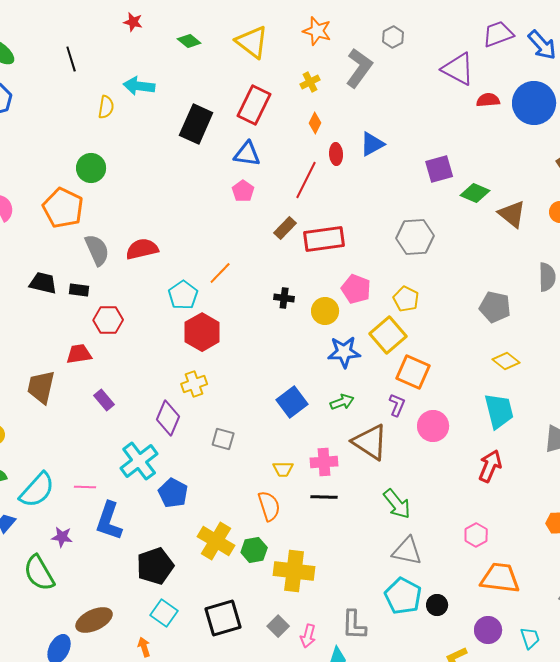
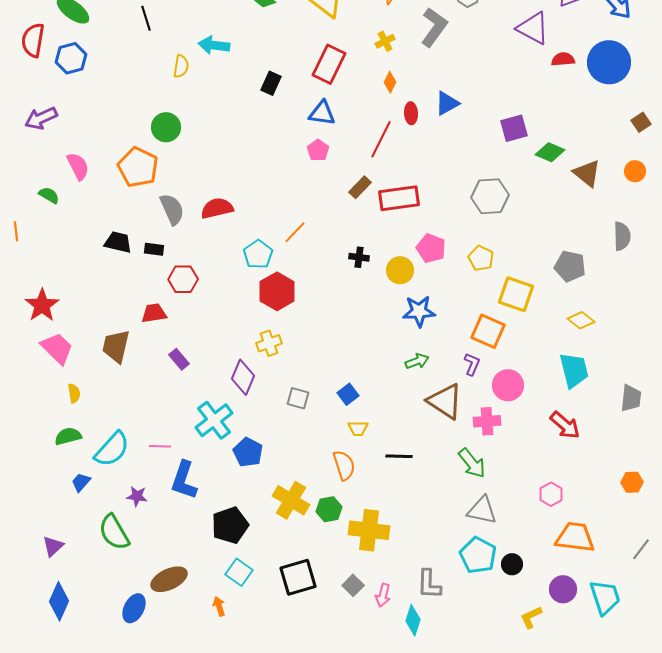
black rectangle: (196, 124) -> (271, 83), size x0.6
yellow square: (388, 335) -> (516, 294), moved, turned -30
blue square: (292, 402) -> (348, 394), moved, size x0.7
pink cross: (324, 462) -> (487, 421), moved
red arrow: (490, 466) -> (565, 425), turned 108
cyan trapezoid: (530, 638) -> (605, 597), size x1.6

